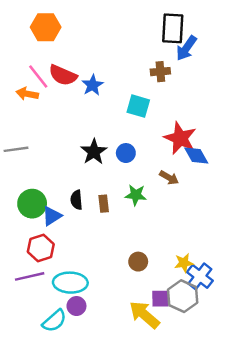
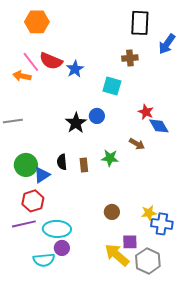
blue arrow: (186, 48) -> (167, 44), moved
red star: (180, 138) -> (146, 112), size x0.6
blue circle: (126, 153) -> (97, 116), moved
blue cross: (200, 276) -> (162, 224), turned -30
gray hexagon: (183, 296) -> (148, 261), moved
cyan semicircle: (54, 321) -> (44, 260), turned 35

